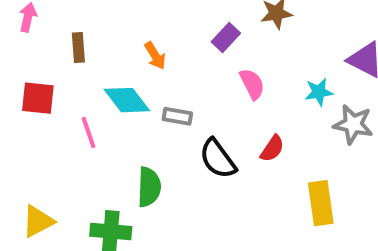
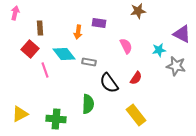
purple rectangle: (226, 37) -> (99, 23), moved, turned 56
orange arrow: (155, 56) -> (78, 32), turned 40
red square: (38, 98) -> (30, 49), moved, turned 36
green semicircle: (149, 187) -> (88, 104), moved
yellow rectangle: (321, 203) -> (136, 115), moved, turned -30

